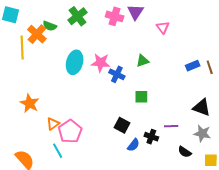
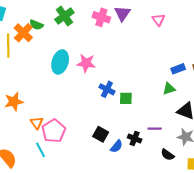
pink triangle: (163, 27) -> (158, 20), moved
green triangle: (143, 61) -> (169, 89), moved
blue cross: (117, 74) -> (107, 89), moved
orange star: (29, 103) -> (14, 102), turned 30
orange triangle: (53, 124) -> (37, 123), turned -32
black square: (122, 125) -> (101, 134), moved

